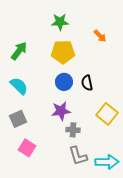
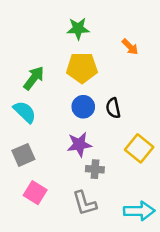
green arrow: (19, 51) -> (34, 78), moved
gray L-shape: (78, 156) -> (85, 203), moved

